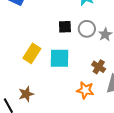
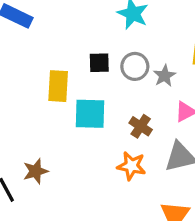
yellow rectangle: (32, 53) -> (58, 86), moved, turned -30
brown cross: (99, 67) -> (141, 126), moved

